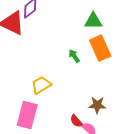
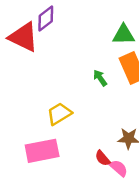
pink rectangle: (27, 115) -> (42, 151), turned 64

